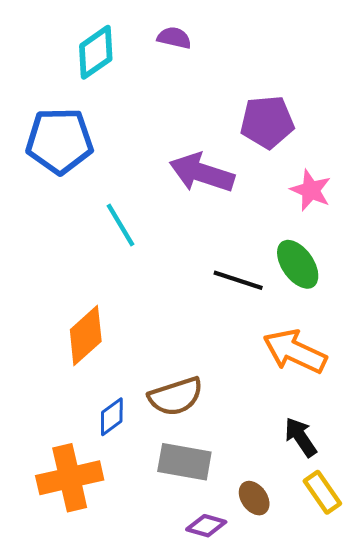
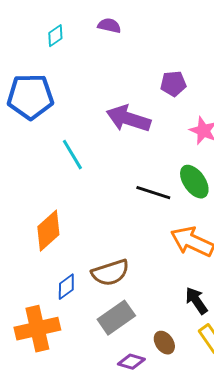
cyan diamond: (96, 52) -> (55, 36), size x0.6
purple pentagon: (267, 122) -> (173, 84), size x0.7
gray rectangle: (184, 462) -> (116, 318), turned -45

